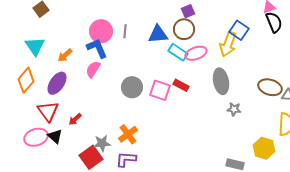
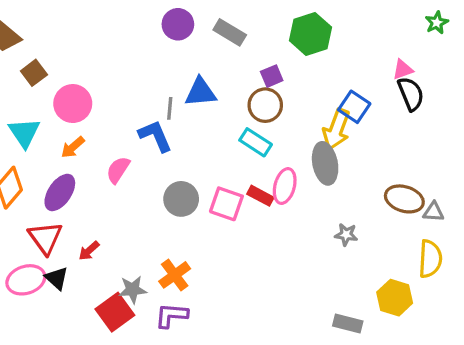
pink circle: (101, 31) -> (73, 104), moved
blue triangle: (158, 34) -> (201, 92), moved
blue L-shape: (97, 48) -> (155, 136), moved
pink ellipse: (196, 53) -> (285, 186), moved, turned -55
gray ellipse: (221, 81) -> (325, 163), moved

